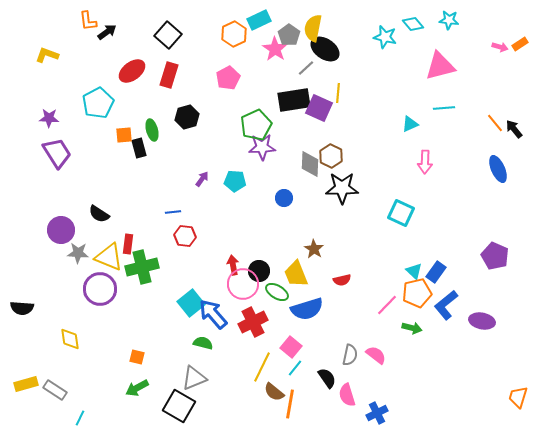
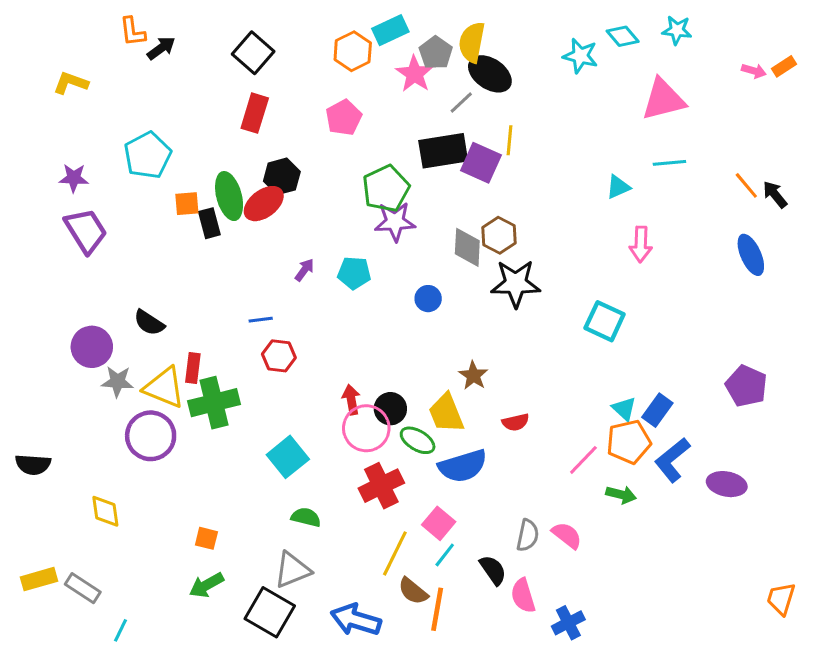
red ellipse: (132, 71) -> (264, 204), moved
green ellipse: (152, 130) -> (229, 196), size x1.4
blue arrow: (213, 314) -> (356, 620), moved, turned -32

